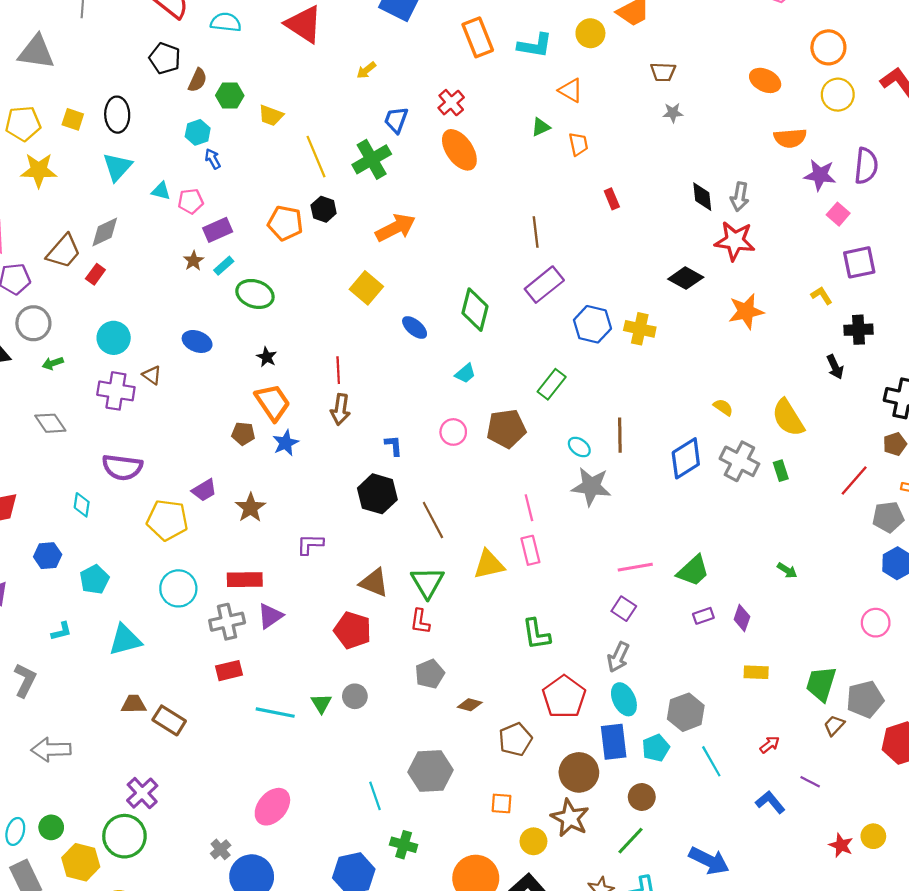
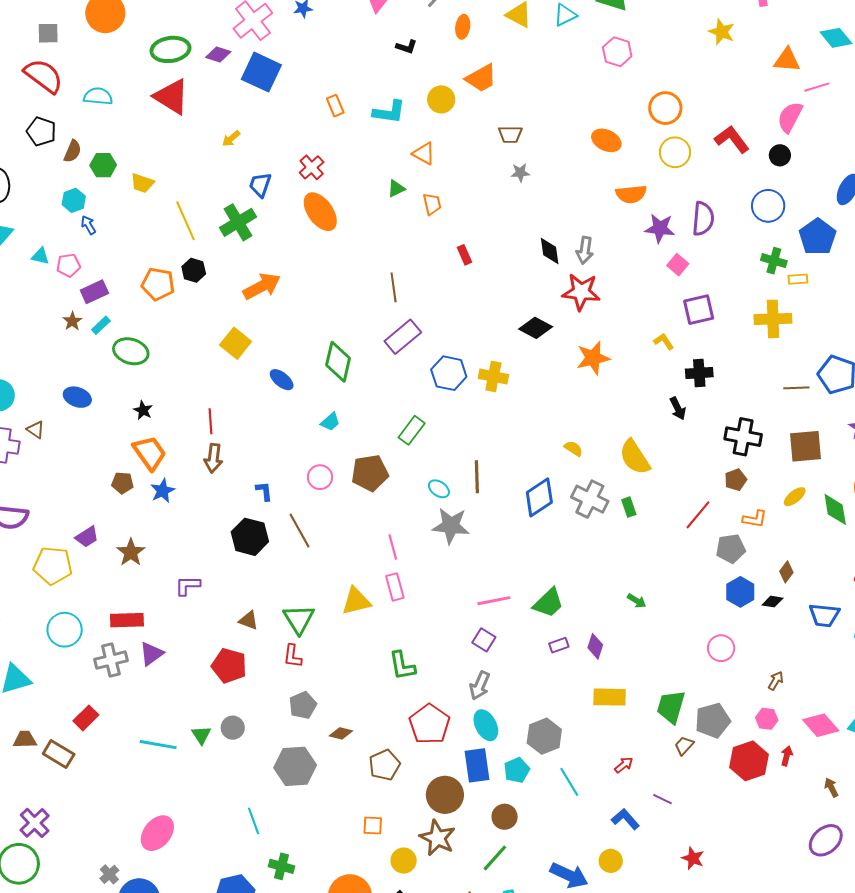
orange rectangle: (478, 37) -> (335, 106), size x0.6
brown line: (433, 520) -> (299, 531), moved
brown triangle: (374, 583) -> (249, 620), size x0.7
red rectangle: (229, 671) -> (86, 718), moved, turned -30
yellow rectangle: (756, 672) -> (610, 697), size x1.4
gray hexagon: (430, 771) -> (295, 766), moved
yellow circle: (873, 836) -> (611, 861), moved

